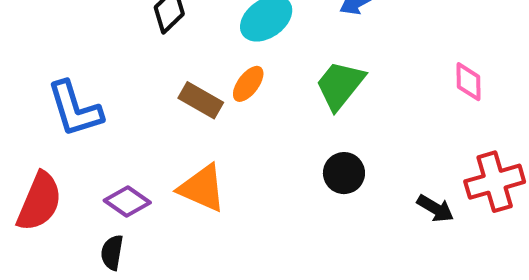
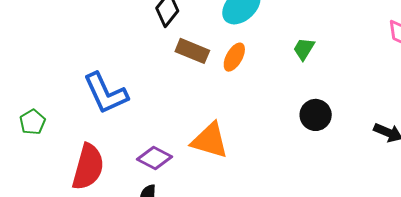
green trapezoid: (340, 85) -> (304, 49), size x0.6
brown rectangle: (201, 100) -> (192, 51), moved

